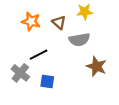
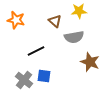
orange star: (31, 21) -> (16, 20), moved
gray cross: (20, 73) -> (24, 80), moved

